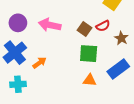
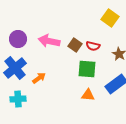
red semicircle: (103, 26) -> (93, 46), moved, turned 40
brown square: (84, 29) -> (75, 45), moved

